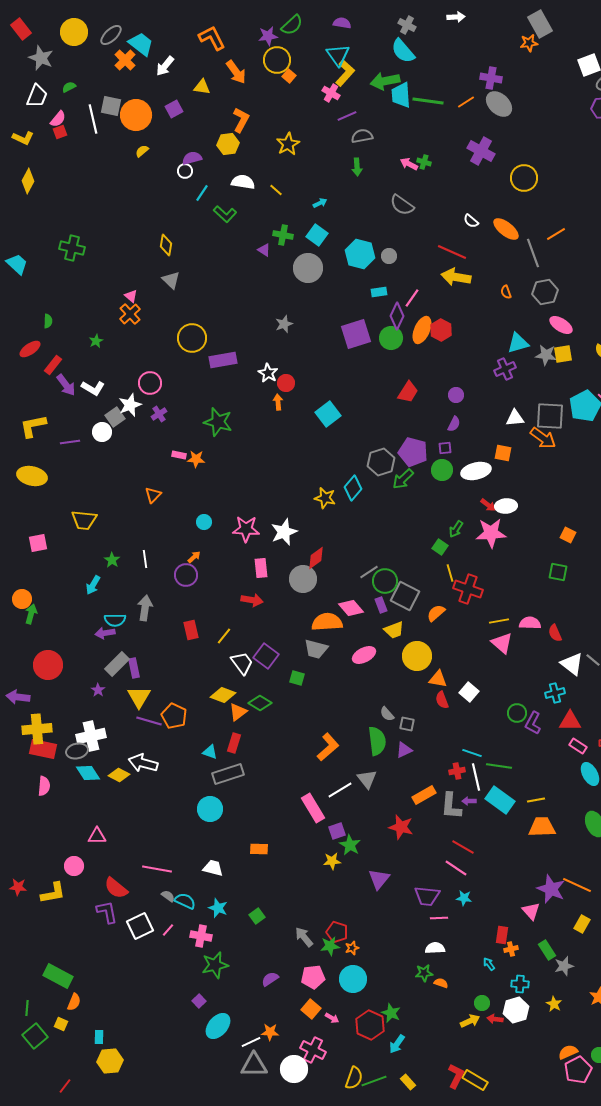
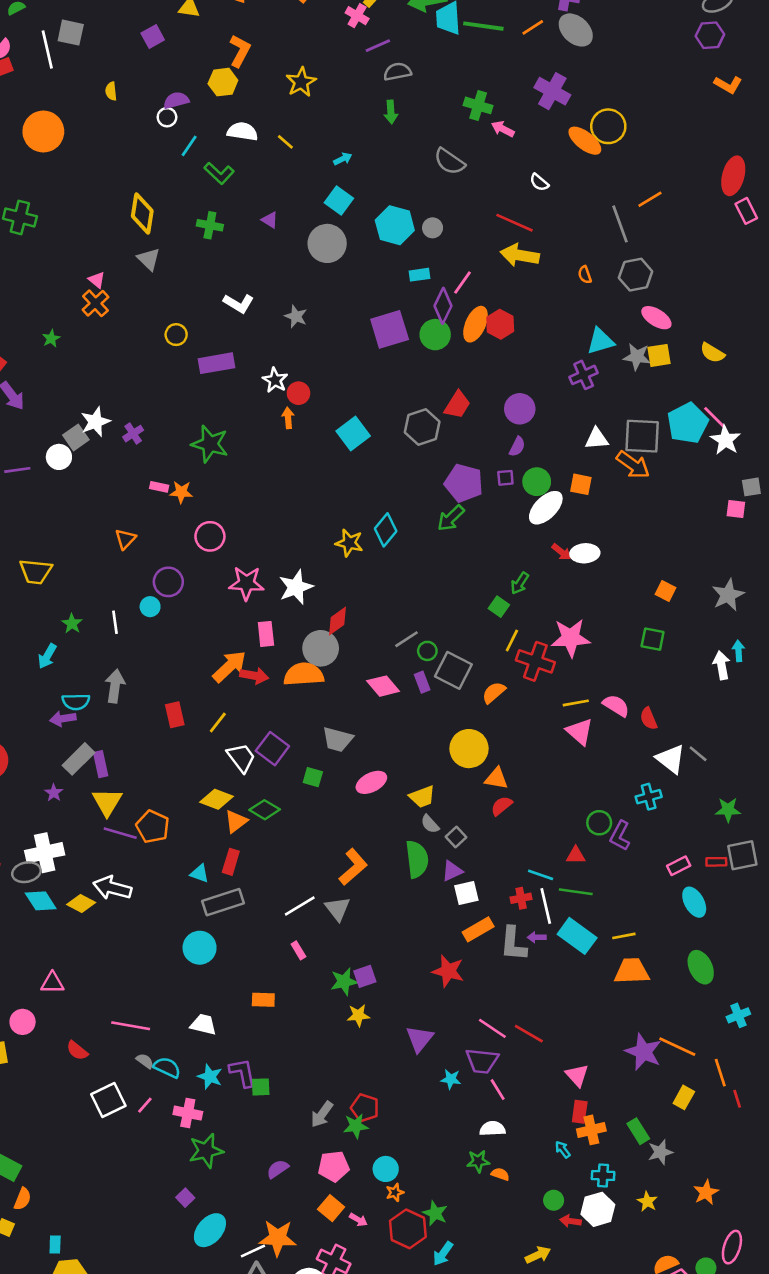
orange circle: (136, 115) -> (43, 132), moved
yellow semicircle: (142, 151) -> (111, 91), turned -56
green cross: (424, 162) -> (478, 105), size x1.5
pink arrow: (409, 164) -> (503, 129), moved
orange ellipse: (506, 229) -> (585, 141), moved
green cross: (283, 235) -> (210, 225), moved
yellow diamond: (166, 245) -> (142, 214), size x1.4
gray star: (284, 324) -> (296, 316), turned -30
yellow circle: (192, 338) -> (176, 335), size x0.6
pink circle: (150, 383) -> (210, 536), moved
white L-shape: (93, 388) -> (239, 303), moved
purple circle: (456, 395) -> (520, 409), size x1.5
gray hexagon: (381, 462) -> (422, 427), moved
green circle: (442, 470) -> (537, 482), moved
white ellipse: (476, 471) -> (546, 508), turned -32
cyan circle: (204, 522) -> (150, 607), moved
pink star: (491, 533) -> (571, 638), moved
orange arrow: (194, 557) -> (229, 667), moved, size x2.0
yellow line: (450, 573) -> (512, 640), turned 42
purple circle: (186, 575) -> (168, 582), moved
green circle: (385, 581) -> (427, 651), size x0.6
orange semicircle: (327, 622) -> (304, 674), moved
pink semicircle: (530, 623) -> (616, 706), turned 30
yellow trapezoid: (394, 630) -> (422, 797), moved
pink ellipse: (364, 655) -> (371, 782), moved
white square: (469, 692) -> (466, 893), moved, turned 36
red semicircle: (442, 700) -> (502, 806), turned 72
red triangle: (570, 721) -> (576, 855), moved, size x0.7
gray square: (407, 724) -> (456, 837), turned 35
pink rectangle: (578, 746) -> (679, 866), turned -60
gray triangle: (367, 779) -> (338, 909), moved
white line: (340, 790) -> (300, 906), moved
pink rectangle: (313, 808) -> (298, 950), moved, size x0.5
green star: (350, 845) -> (344, 982), moved, turned 30
red line: (463, 847) -> (529, 1034), moved
pink line: (456, 868) -> (492, 1028), moved
red semicircle: (116, 888) -> (77, 1051), size x0.7
cyan star: (464, 898) -> (451, 1079), moved
pink triangle: (531, 911) -> (577, 1075), moved
purple L-shape: (107, 912) -> (242, 1073), moved
green square: (257, 916) -> (261, 1087), turned 35
pink line: (439, 918) -> (498, 1090), turned 60
gray arrow: (304, 937) -> (322, 1114), turned -105
orange star: (352, 948) -> (395, 1192), moved
orange cross: (511, 949) -> (591, 1130), size x1.5
cyan circle: (353, 979) -> (386, 1169), size x0.7
yellow arrow: (470, 1021) -> (538, 1255), moved
orange star: (270, 1032) -> (278, 1238), size x1.6

